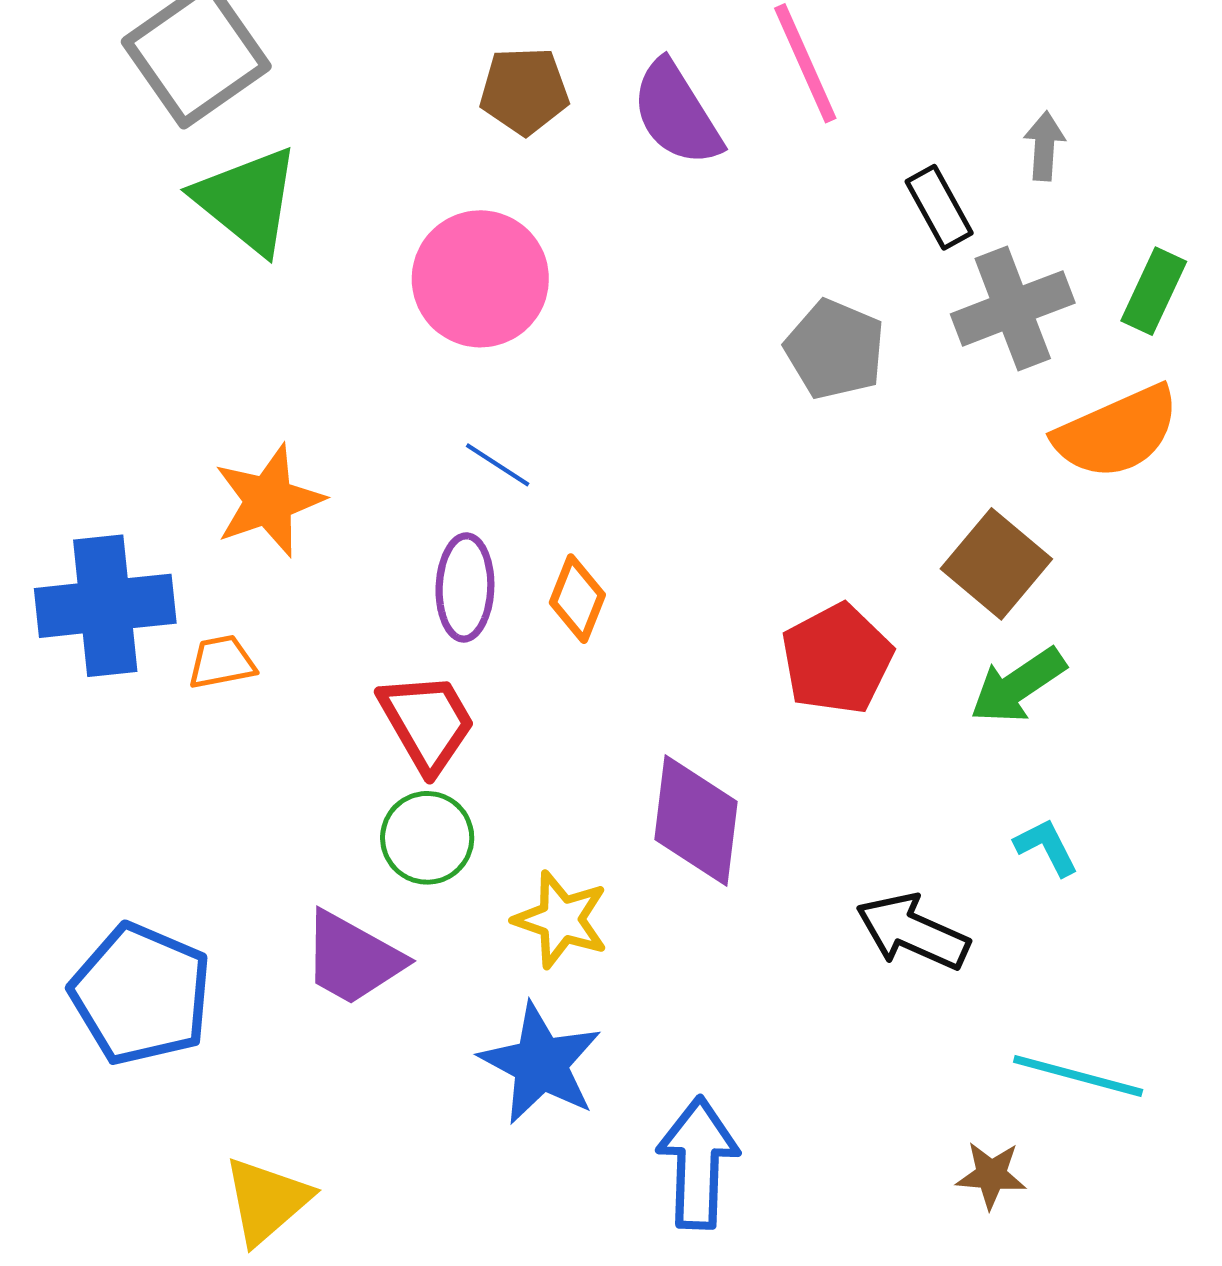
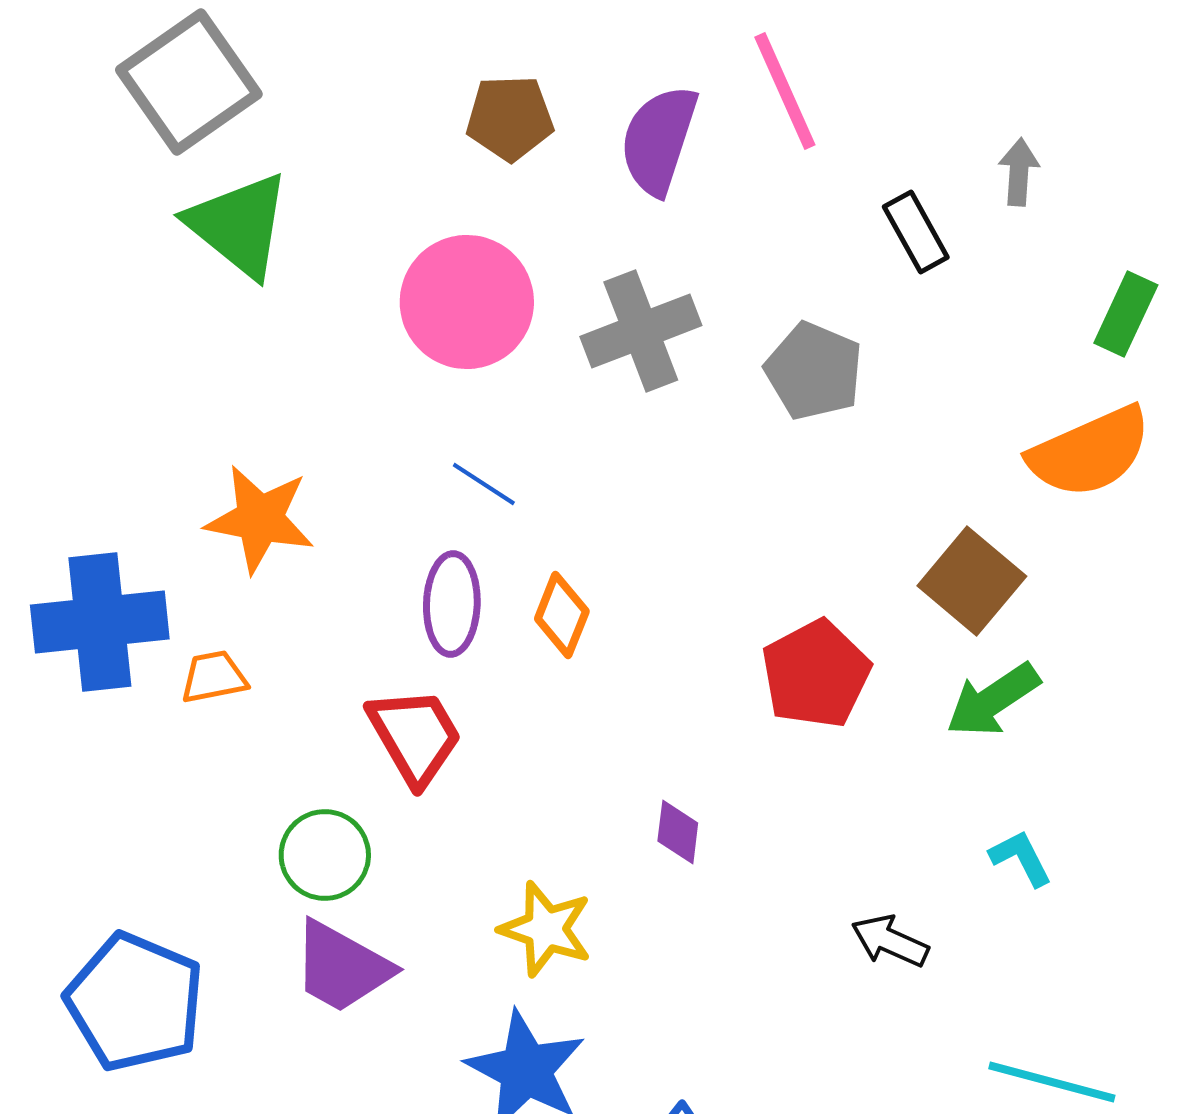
purple semicircle: (676, 113) -> (659, 140), turned 50
gray cross: (1013, 308) -> (641, 331), moved
orange star: (269, 501) -> (260, 519), turned 30
purple diamond: (696, 820) -> (678, 832), size x0.5
green circle: (427, 838) -> (325, 855), moved
black arrow: (913, 932) -> (890, 941), size x0.7

